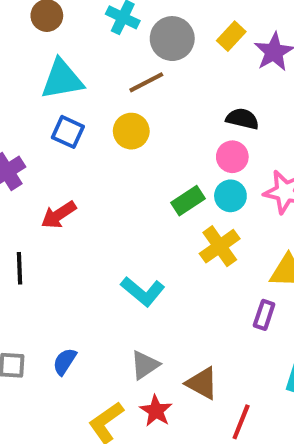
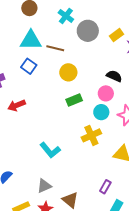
brown line: (146, 82) -> (55, 48), moved, turned 30
yellow circle: (131, 131) -> (68, 72), moved
green rectangle: (188, 201) -> (74, 100), moved
purple rectangle: (264, 315) -> (105, 187), moved

